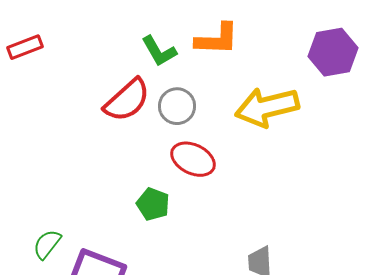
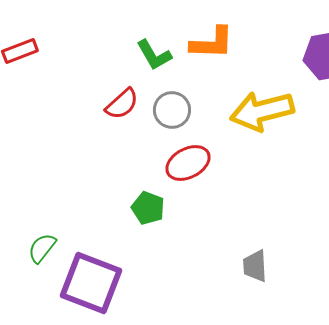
red semicircle: (127, 100) -> (122, 104), size x0.7
red ellipse: (193, 159) -> (188, 163), turned -54

